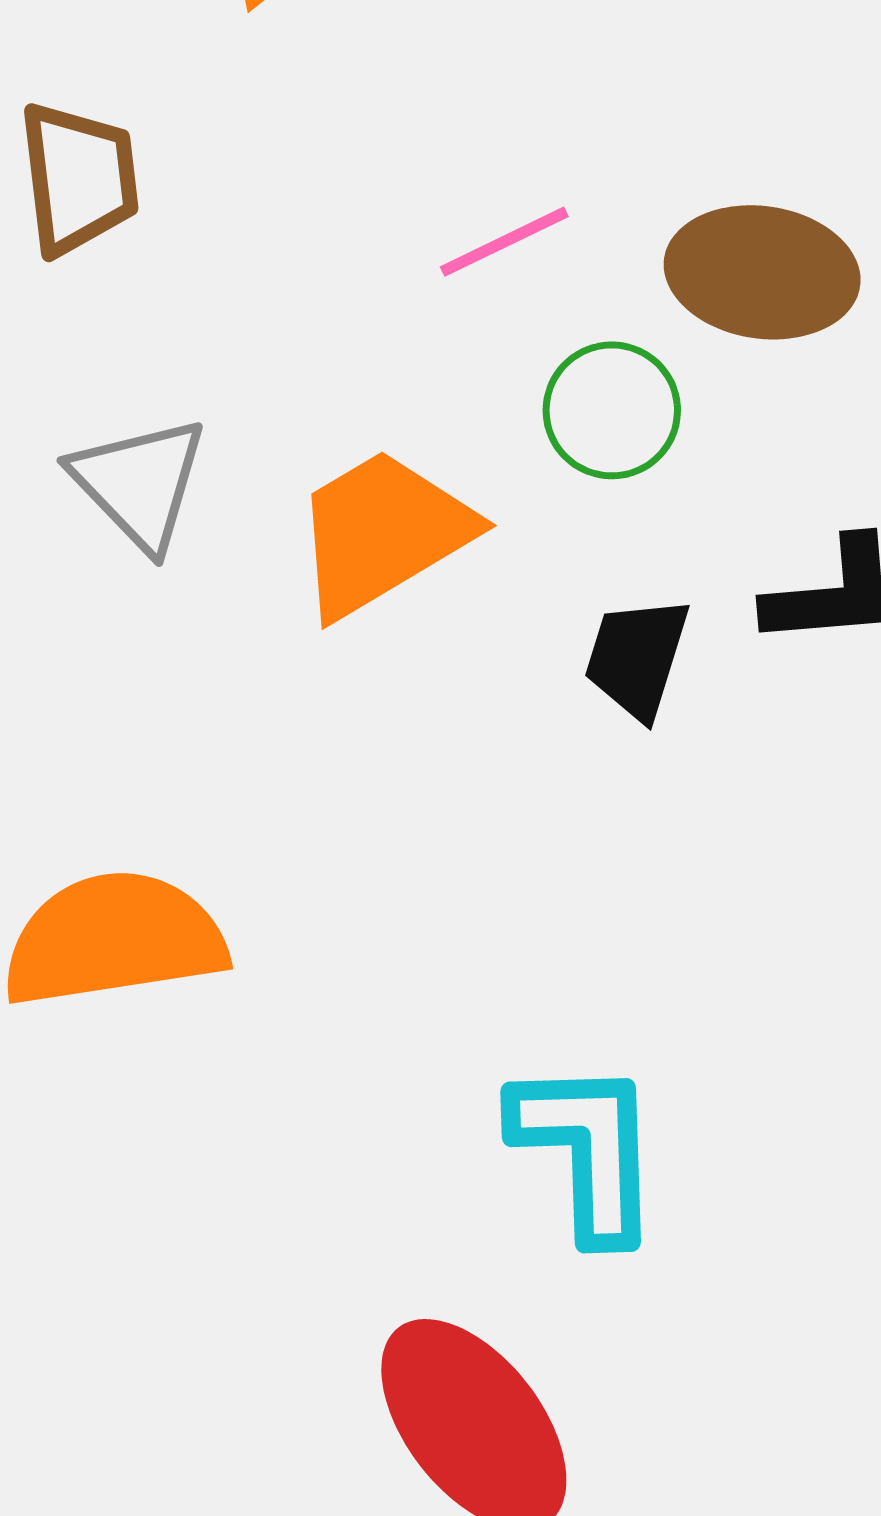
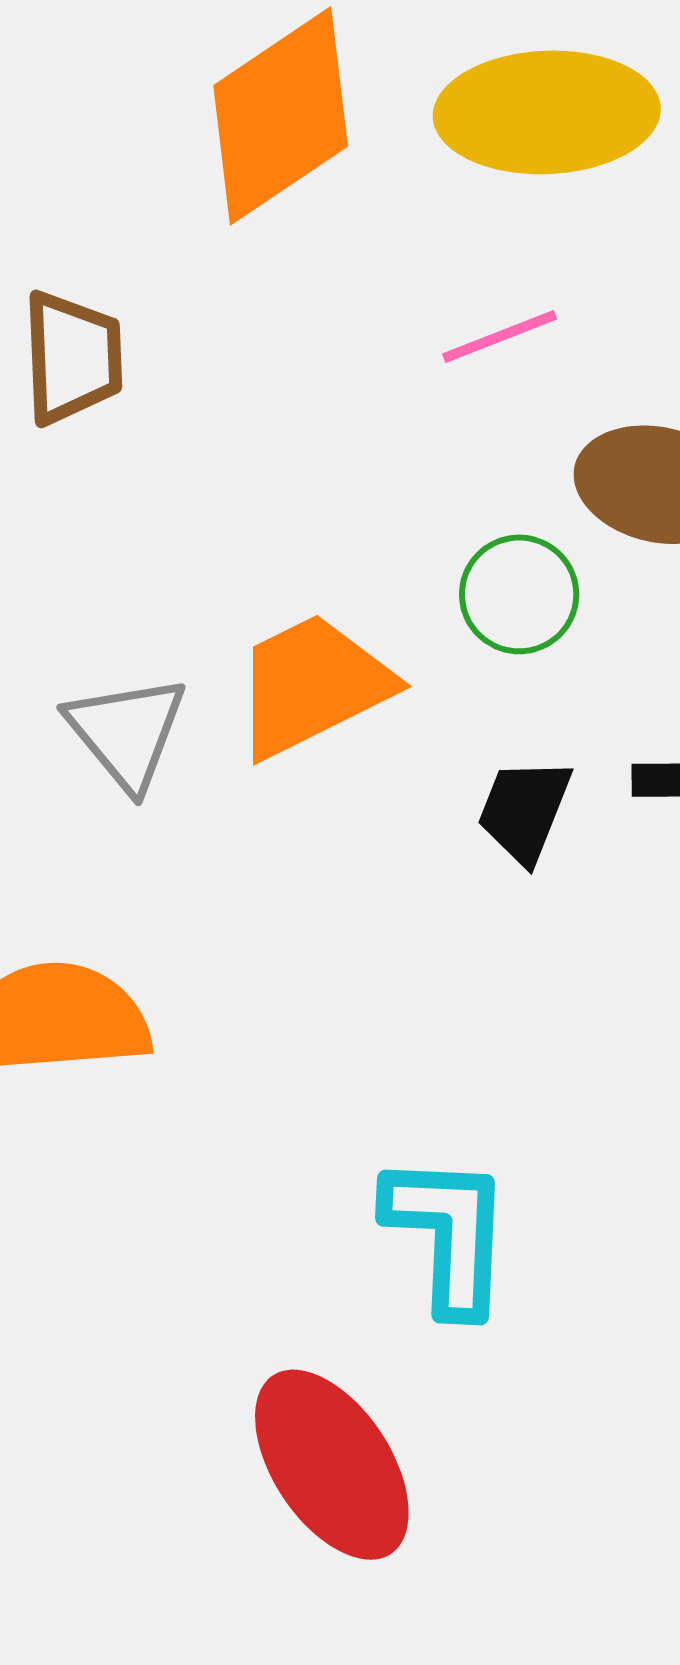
pink line: (504, 242) -> (500, 337), moved
gray triangle: (139, 483) -> (127, 732), moved

